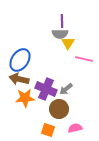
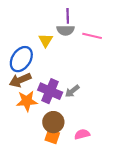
yellow triangle: (68, 43) -> (46, 40), moved
pink line: (84, 59) -> (92, 36), moved
brown arrow: (19, 79) -> (20, 80), turned -36
brown circle: (59, 109) -> (53, 122), moved

